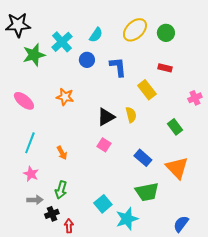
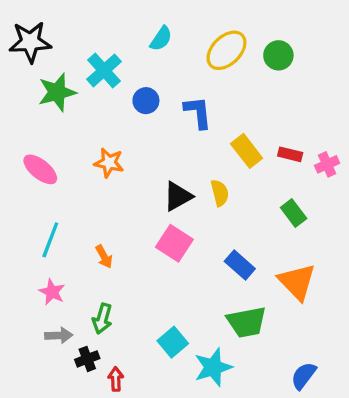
cyan semicircle: (96, 35) -> (161, 39), moved
red rectangle: (165, 68) -> (290, 154), moved
pink square: (104, 145) -> (174, 243), size x1.5

